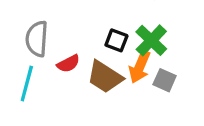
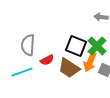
black square: (116, 40) -> (76, 46), size x1.5
cyan line: (27, 84) -> (22, 72), turned 55

